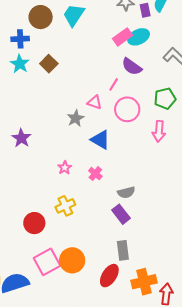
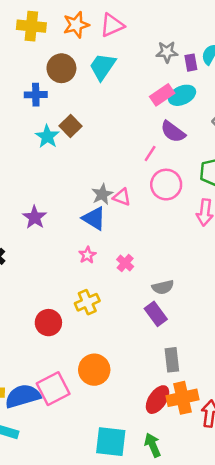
cyan star: (20, 64) -> (47, 137), moved
pink triangle: (95, 102) -> (122, 197), moved
blue triangle: (100, 140) -> (94, 218), moved
gray rectangle: (123, 250) -> (172, 360), moved
pink square: (47, 262) -> (53, 389), moved
red ellipse: (109, 276) -> (158, 400), moved

